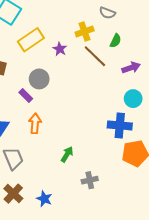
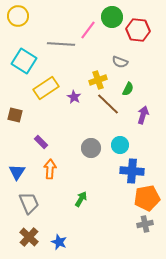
purple arrow: (131, 68) -> (143, 115), turned -54
gray circle: (39, 79) -> (91, 148), moved
cyan circle: (133, 99) -> (120, 145), moved
gray cross: (90, 180) -> (145, 224), moved

